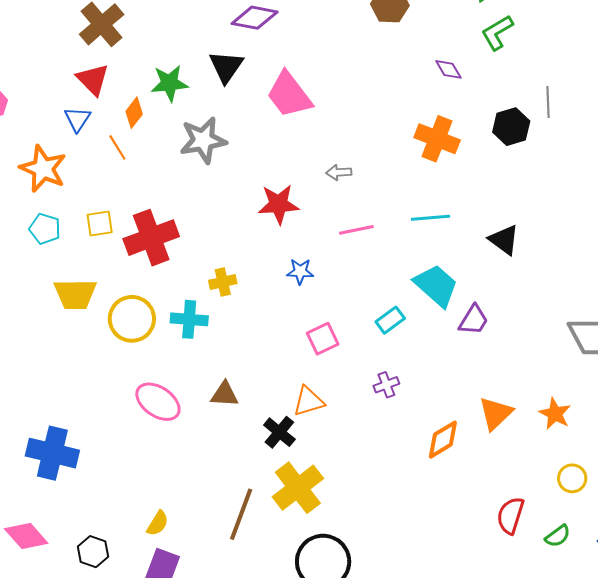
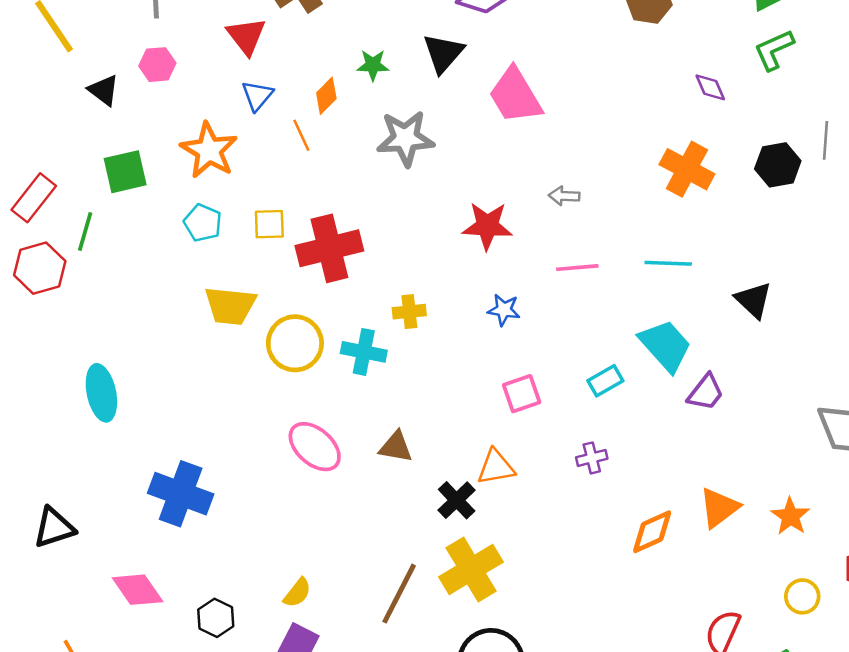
red triangle: (93, 79) -> (246, 36), moved
green star: (169, 83) -> (373, 65), size x0.7

